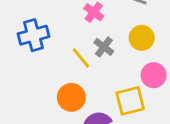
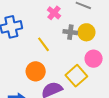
gray cross: (104, 47) -> (70, 32), moved, turned -32
yellow square: (130, 101) -> (76, 76), turned -30

